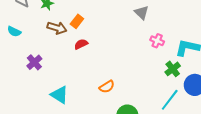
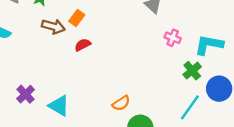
purple cross: (34, 62) -> (25, 94), moved
orange semicircle: (107, 87) -> (121, 103), moved

